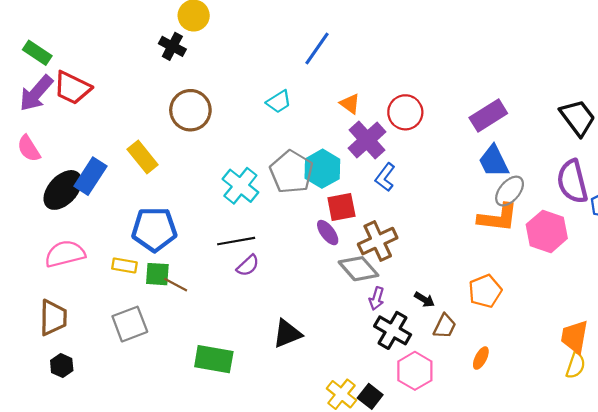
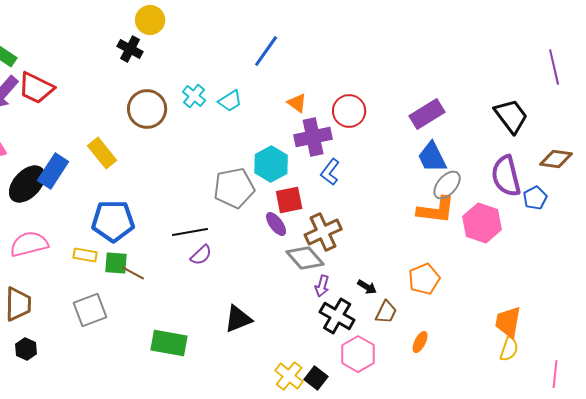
purple cross: (367, 140) -> (313, 137), turned 30
gray pentagon: (291, 172) -> (234, 188), moved, turned 30
cyan cross: (240, 186) -> (194, 96), moved, size x0.7

